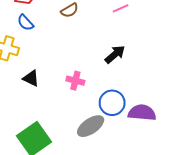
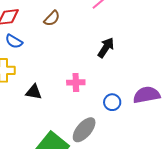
blue circle: (112, 103) -> (112, 102), moved, size x0.7
gray ellipse: (91, 126) -> (84, 130), moved

